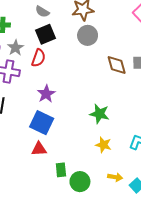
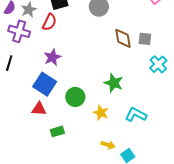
green star: (99, 114) -> (114, 83), moved
green rectangle: (61, 170) -> (57, 131), turned 72
green circle: (80, 182) -> (75, 97), moved

